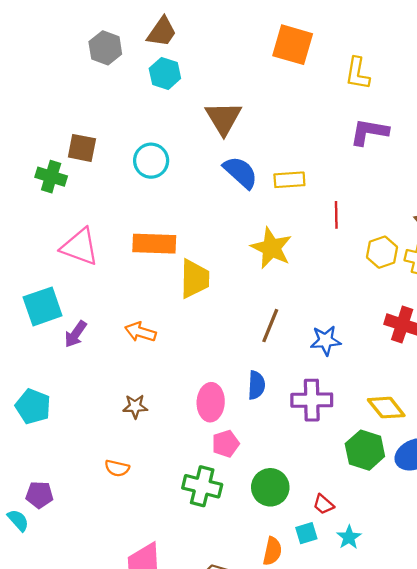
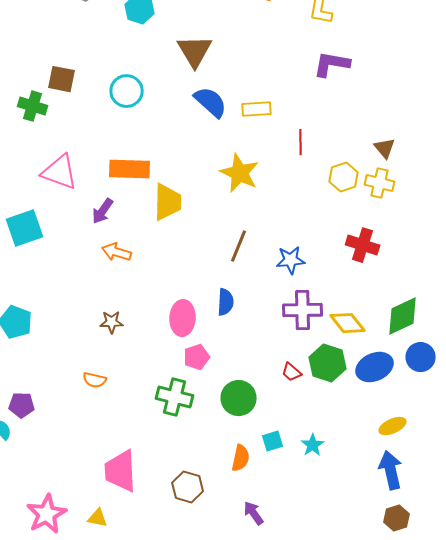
purple arrow: (76, 334) -> (103, 211), moved
purple cross: (312, 400) -> (303, 310), moved
red trapezoid: (323, 504) -> (292, 372), moved

